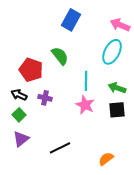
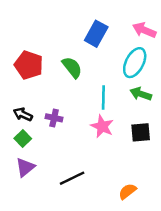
blue rectangle: (71, 20) -> (96, 34), moved
red pentagon: (31, 70) -> (29, 65), moved
green arrow: (117, 88) -> (141, 94), moved

